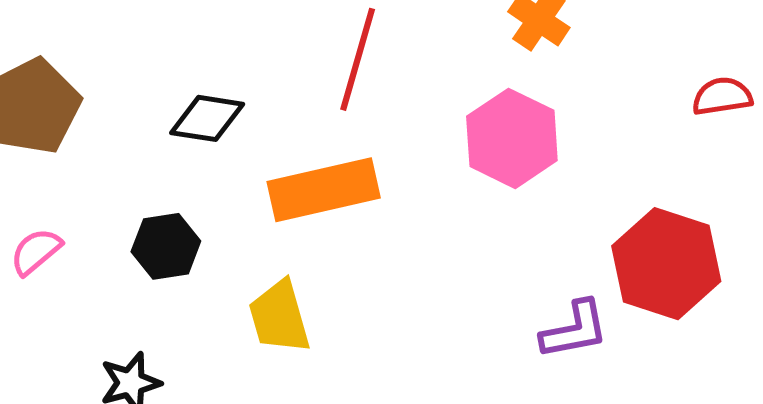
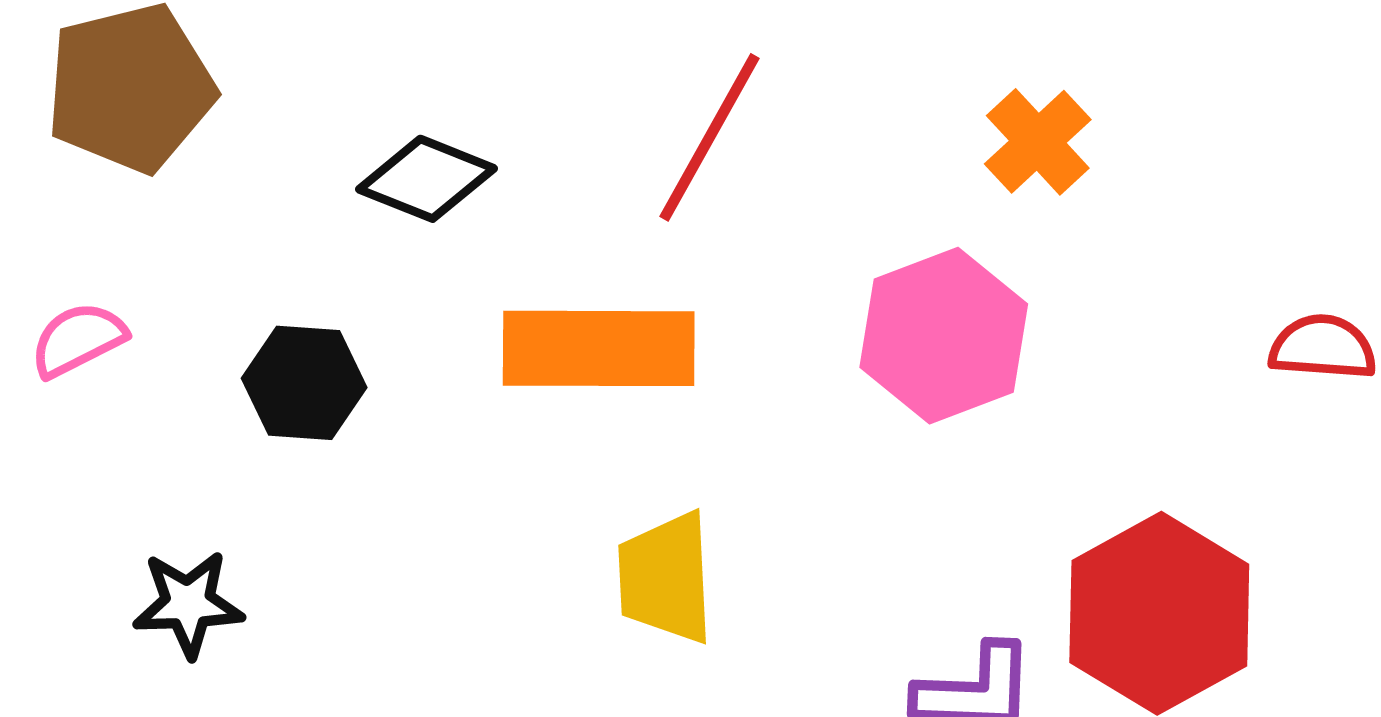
yellow trapezoid: (279, 317) -> (666, 578), moved

